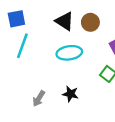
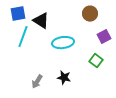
black triangle: (65, 21) -> (41, 21), moved
brown circle: (90, 22) -> (90, 14), moved

